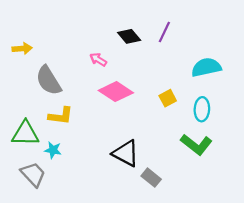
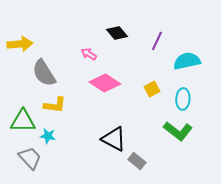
purple line: (164, 32) -> (157, 41), moved
yellow arrow: (22, 49) -> (20, 44), size x1.4

